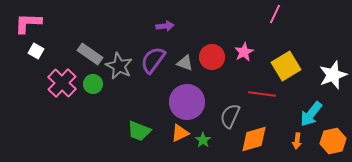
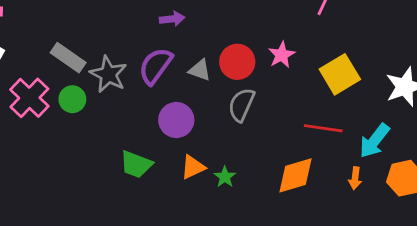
red line: (262, 94) -> (323, 128), moved
purple circle: (187, 102) -> (176, 120), moved, size x0.7
gray semicircle: (230, 116) -> (241, 105), moved

